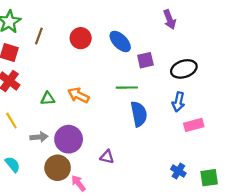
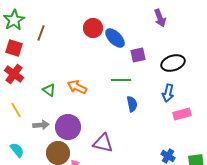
red circle: (81, 38) -> (93, 28), moved
green triangle: (48, 99) -> (49, 90), turned 40
blue semicircle: (139, 114) -> (132, 104), size x0.7
purple triangle: (107, 157) -> (103, 143), size x1.5

